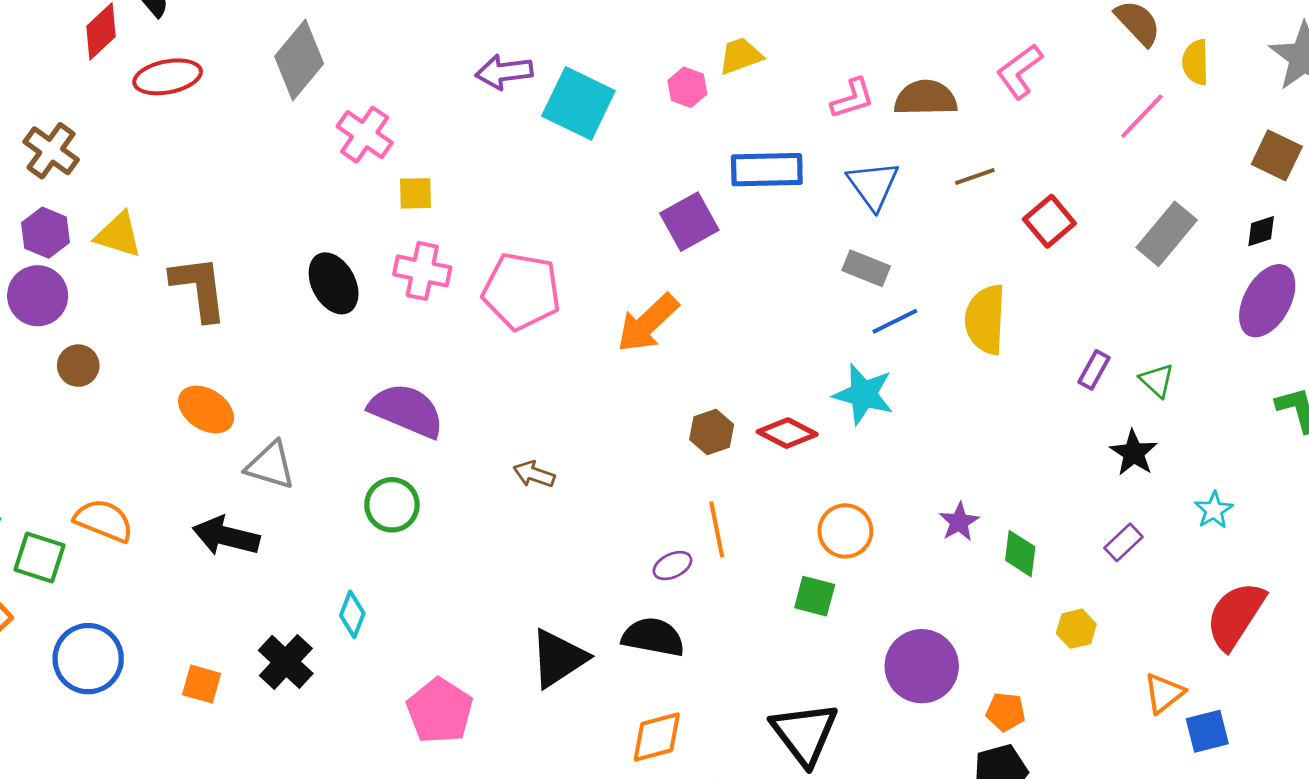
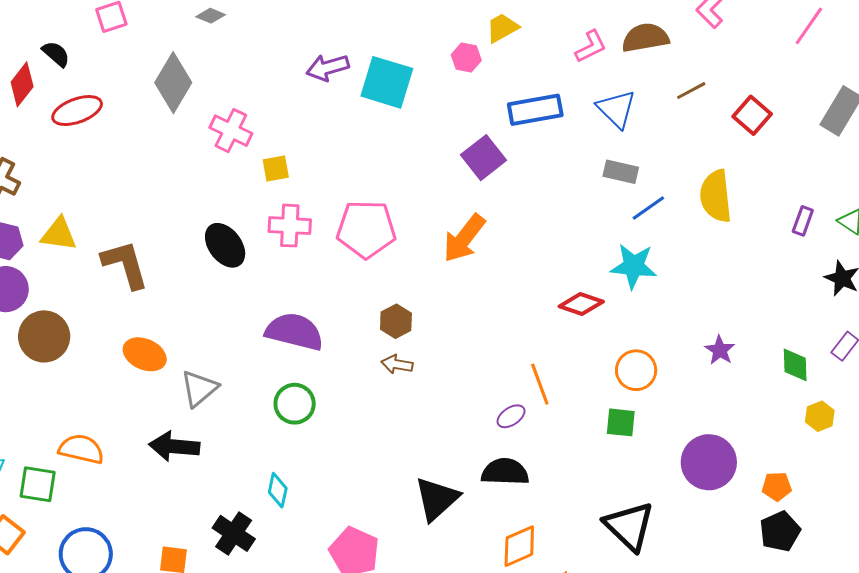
brown circle: (78, 366) -> (44, 336), size x1.6
brown hexagon: (712, 432) -> (396, 321), moved
gray triangle: (270, 465) -> (199, 388), turned -48
green diamond: (1020, 554) -> (795, 365), moved

